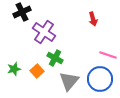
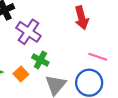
red arrow: (93, 19) -> (82, 18), size x1.5

